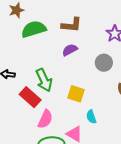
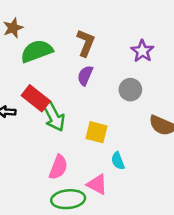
brown L-shape: (72, 25) -> (86, 43), turned -70
purple semicircle: (70, 50) -> (85, 76), turned -35
red rectangle: (30, 97) -> (36, 98), moved

